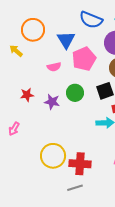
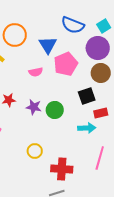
green circle: (75, 93) -> (55, 110), moved
yellow circle: (53, 156) -> (35, 151), moved, size x0.6

